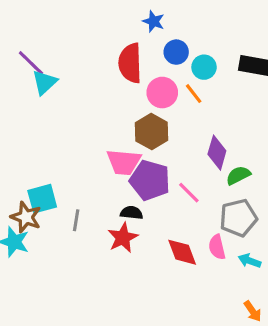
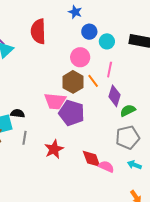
red semicircle: (130, 63) -> (38, 31), moved
orange line: (194, 94) -> (93, 81), moved
pink line: (189, 193) -> (110, 70), moved, turned 56
black semicircle: (131, 213) -> (18, 113), moved
pink semicircle: (217, 247) -> (106, 167), moved, turned 126

